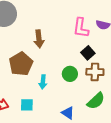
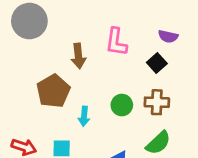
pink L-shape: (81, 28) -> (116, 42), moved
black square: (88, 53) -> (157, 63), moved

